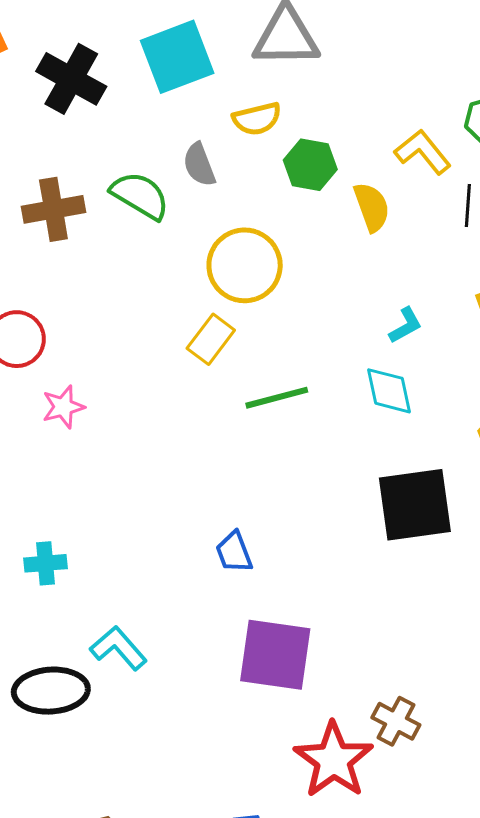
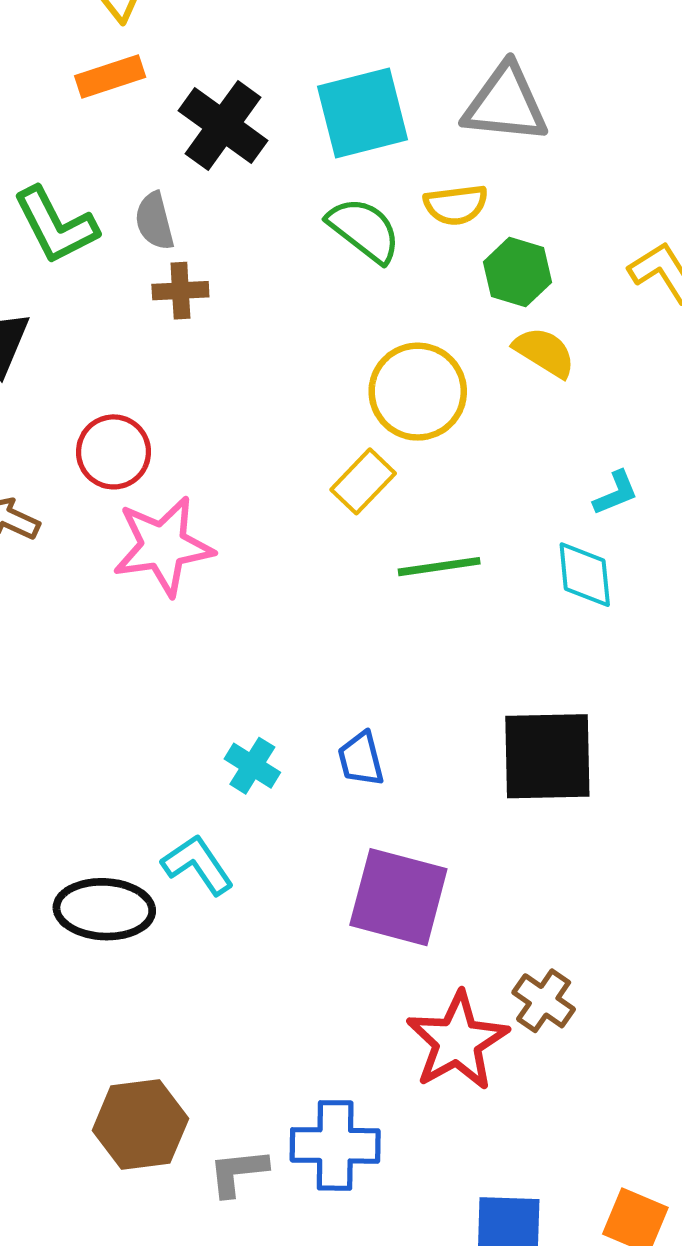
gray semicircle: (199, 165) -> (154, 221), moved
green semicircle: (140, 196) -> (364, 230), moved
yellow semicircle: (372, 207) -> (544, 352), moved, turned -45
brown cross: (53, 209) -> (180, 291), size x0.7
pink star: (63, 407) -> (163, 546), size x1.8
black square: (415, 505) -> (547, 756), moved
cyan cross: (45, 563) -> (252, 766), moved, turned 30

